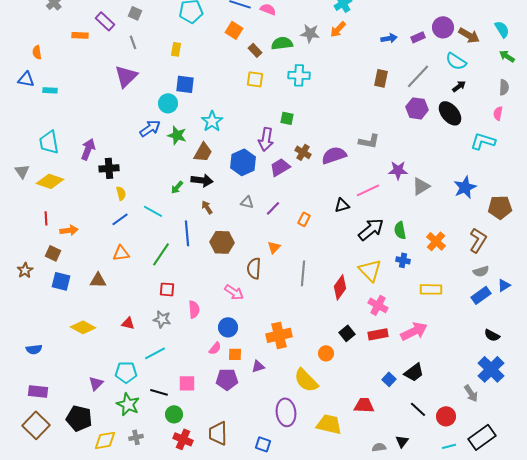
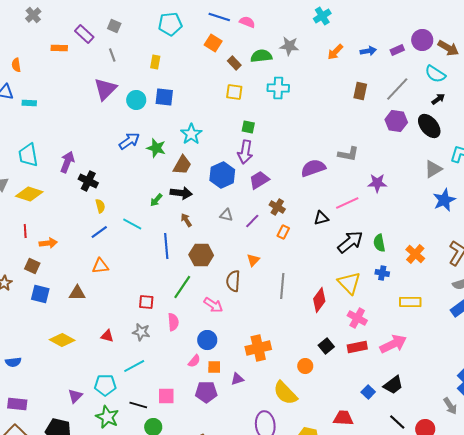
orange arrow: (338, 29) -> (335, 52), moved
cyan circle: (168, 103) -> (136, 100), moved
green square: (287, 118) -> (248, 127), moved
brown cross: (303, 152) -> (277, 207), moved
black cross: (109, 168) -> (88, 181), turned 30
gray triangle: (421, 186) -> (433, 169), moved
green line: (161, 254) -> (182, 287), moved

